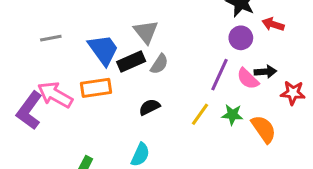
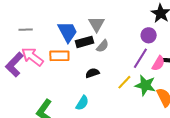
gray line: (51, 38) -> (26, 30), moved
purple circle: (241, 38) -> (149, 35), moved
pink semicircle: (248, 79) -> (158, 63), turned -112
green star: (232, 115) -> (145, 85), size x1.5

